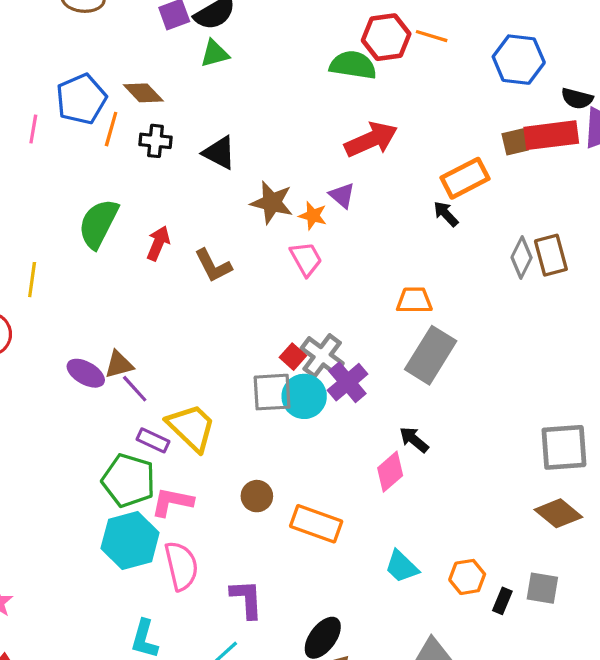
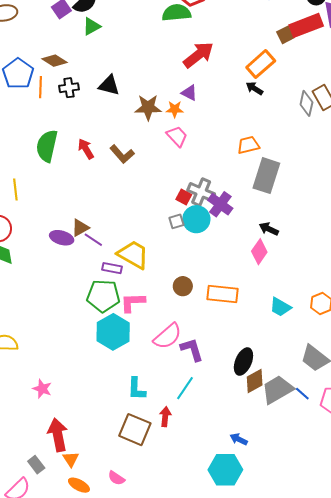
red arrow: (158, 243) -> (86, 149), turned -40
gray square: (272, 392) -> (176, 221), size x0.6
pink semicircle: (181, 566) -> (168, 336), moved, turned 76

